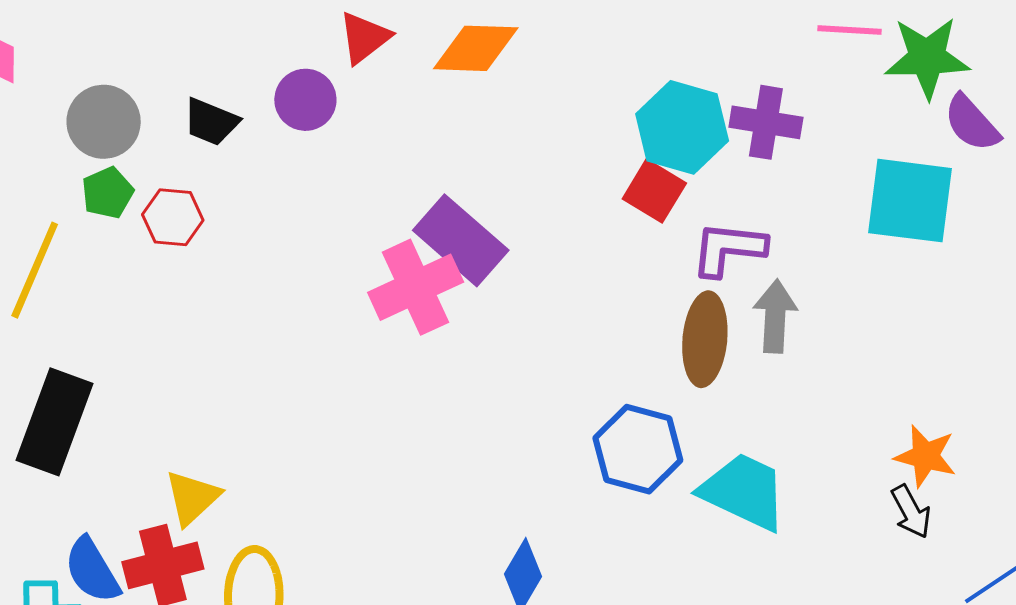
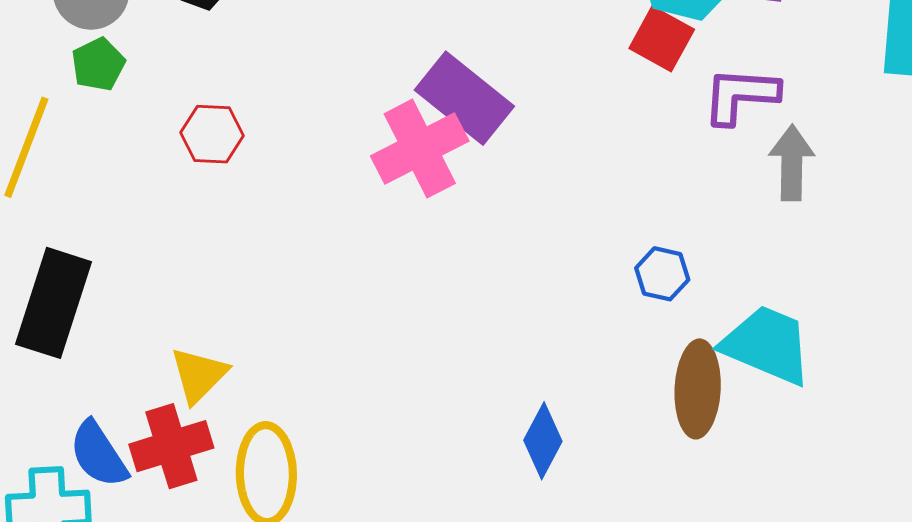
red hexagon: (173, 217) -> (212, 134), moved
brown ellipse: (705, 339) -> (698, 389), moved
blue hexagon: (638, 449) -> (662, 274), moved, size x0.6

